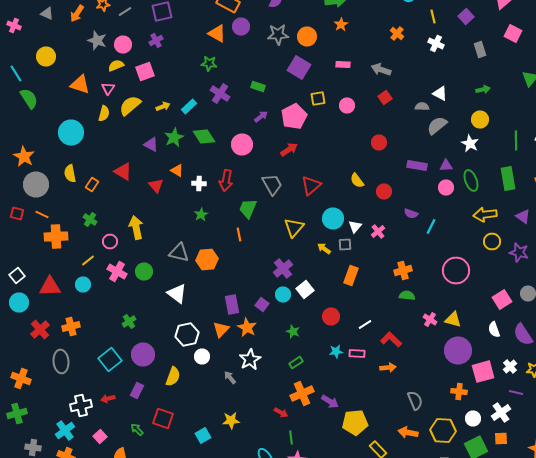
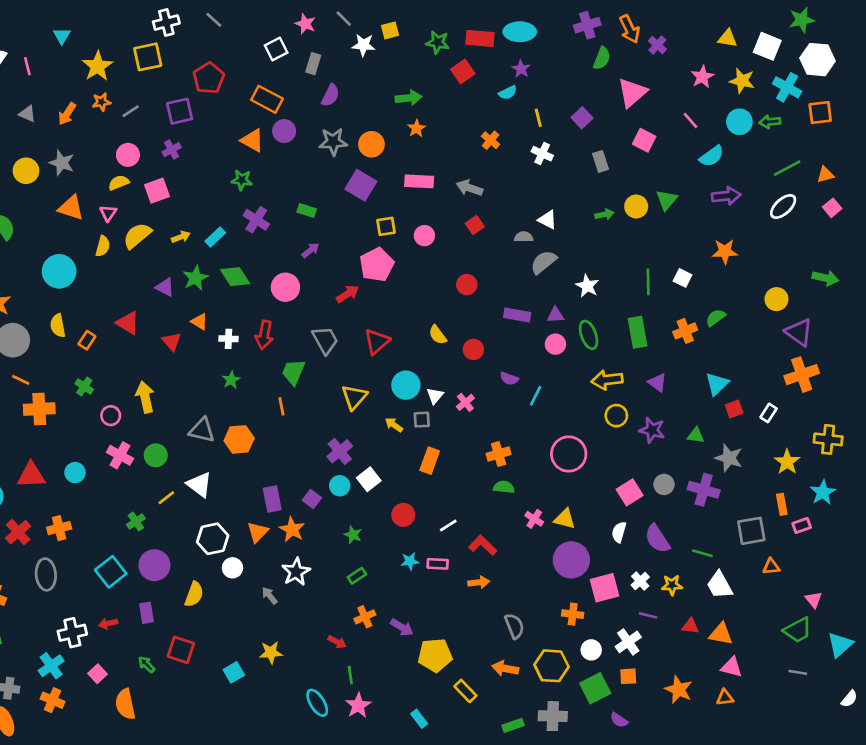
gray star: (97, 40) -> (62, 163), moved
pink rectangle: (343, 64) -> (419, 181), size x1.5
pink pentagon: (294, 116) -> (377, 265), moved
yellow circle: (480, 120) -> (636, 206), moved
yellow line: (88, 260) -> (166, 498), moved
white semicircle: (494, 330) -> (619, 532), turned 35
purple rectangle: (137, 390) -> (146, 613), turned -35
orange cross: (302, 394) -> (365, 617), size x0.7

